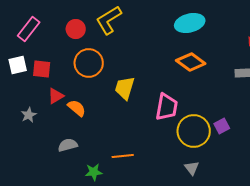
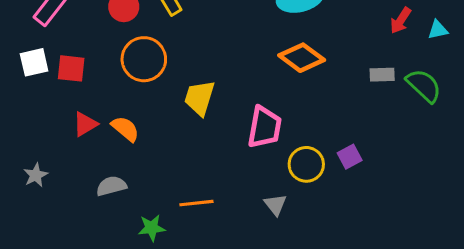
red triangle: (56, 96) -> (85, 124), moved
gray star: (29, 115) -> (36, 175), moved
yellow circle: (194, 131) -> (306, 164), size x0.7
gray triangle: (192, 168) -> (275, 205), moved

